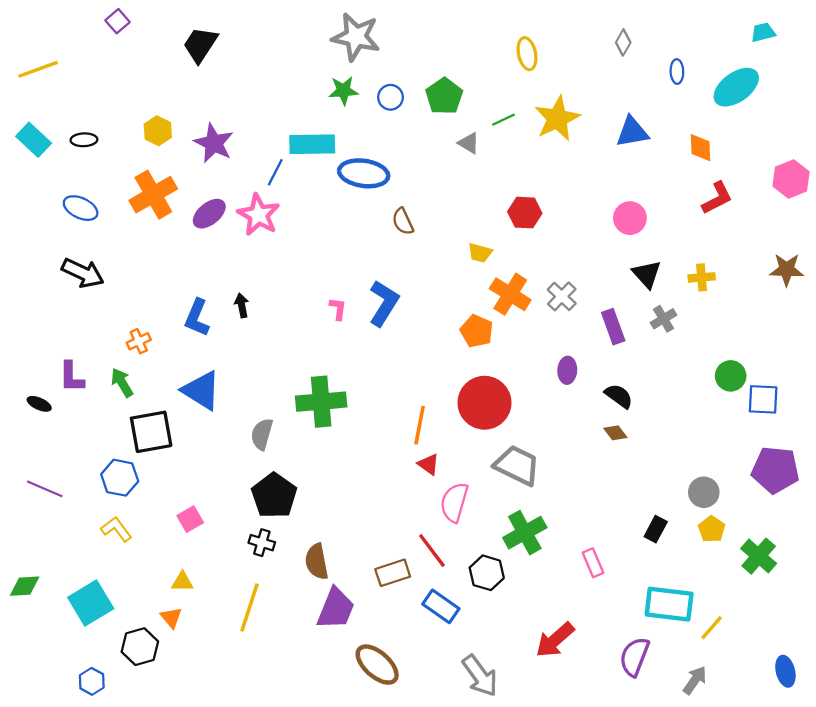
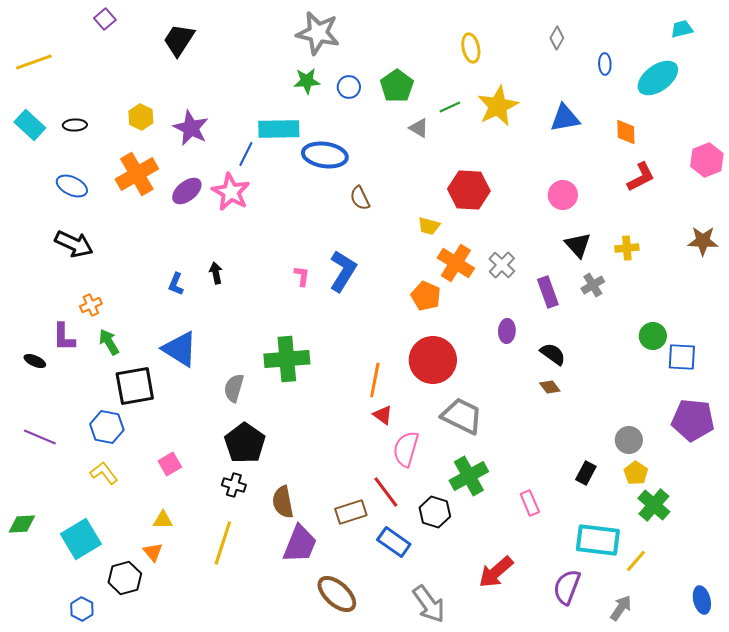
red hexagon: (525, 213) -> (469, 190), size x1.4
blue L-shape: (197, 318) -> (176, 284), size x0.7
orange cross: (139, 341) -> (91, 305), moved
green cross: (759, 556) -> (654, 505), moved

